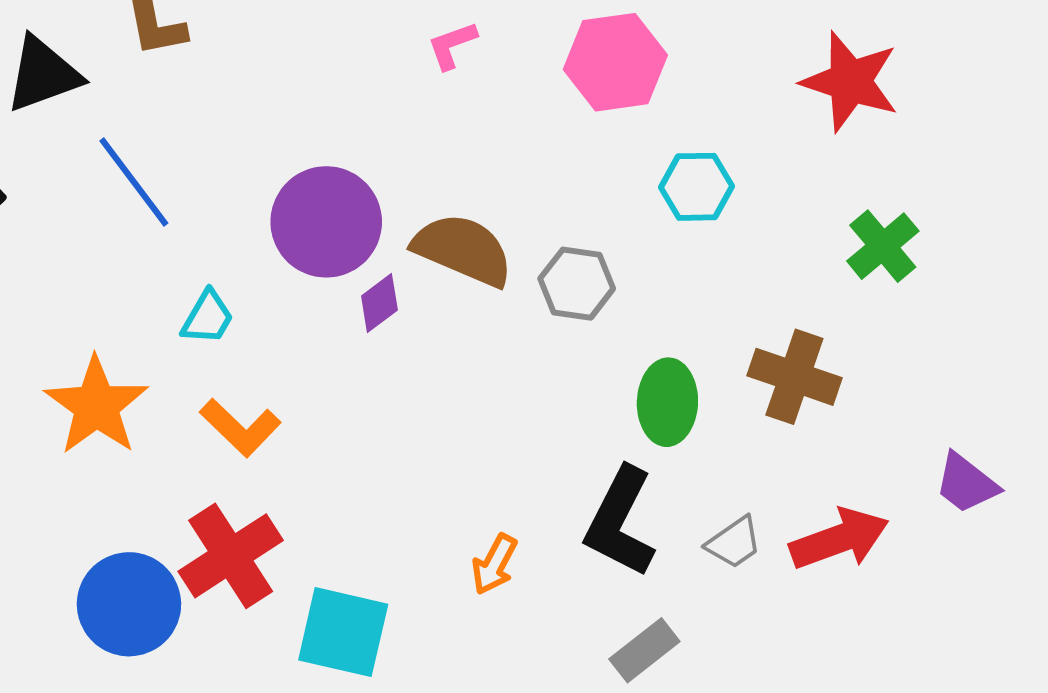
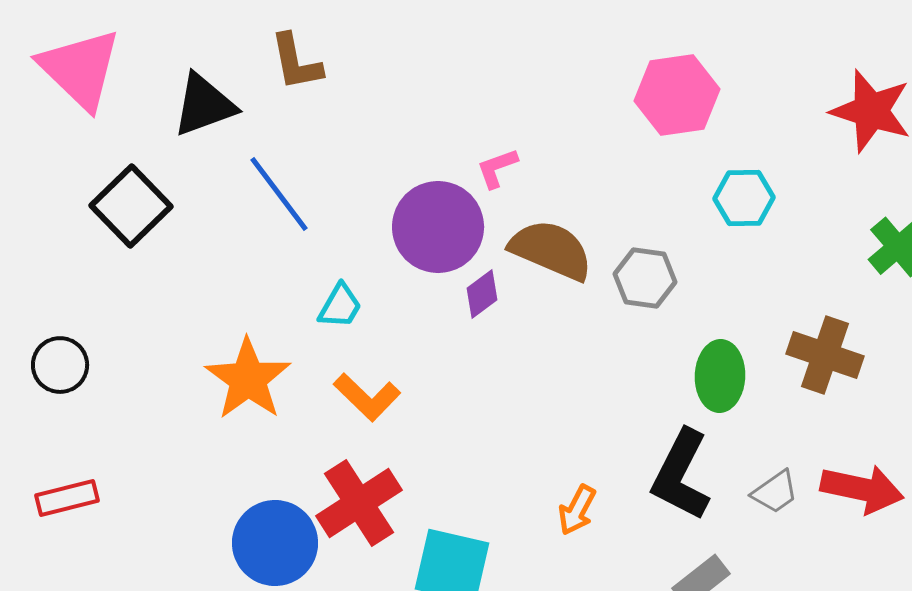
pink L-shape: (452, 45) -> (497, 168), moved
red arrow: (839, 539) -> (862, 489), turned 32

